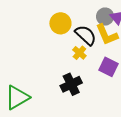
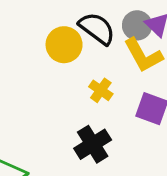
black semicircle: (86, 35) -> (97, 28), moved

